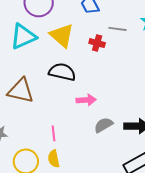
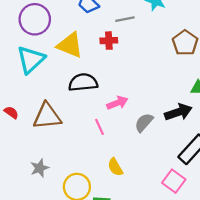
pink line: (54, 133) -> (100, 127), moved
yellow semicircle: (54, 159) -> (115, 167), moved

